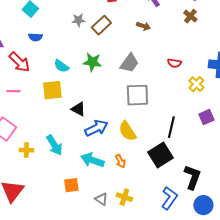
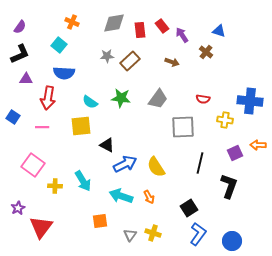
brown cross: (190, 16) -> (206, 52), moved
blue semicircle: (35, 37) -> (64, 73), size x1.5
red arrow: (19, 62) -> (48, 98), turned 55
yellow cross: (196, 84) -> (225, 120), turned -35
gray square: (137, 95) -> (183, 127), moved
black square: (160, 155) -> (189, 208), moved, size x0.7
black L-shape: (192, 177) -> (229, 186), moved
gray triangle: (101, 199) -> (130, 235), turned 32

